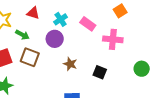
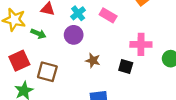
pink cross: (113, 39) -> (141, 44), moved
brown square: (30, 57) -> (47, 72), moved

